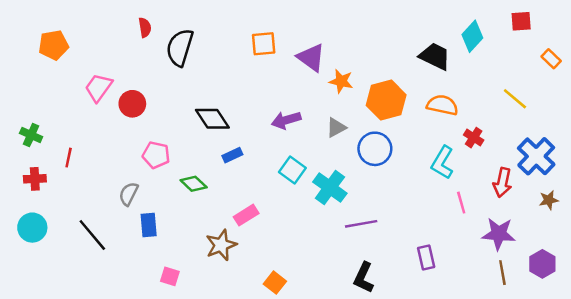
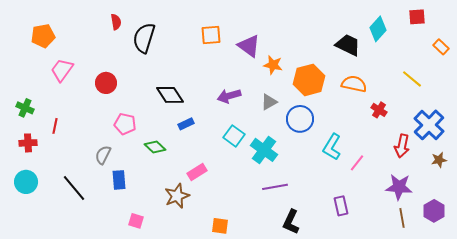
pink trapezoid: (99, 88) -> (62, 70), moved
cyan L-shape: (442, 163) -> (332, 147), moved
pink line: (461, 203) -> (357, 163), moved, turned 54
purple line: (361, 224) -> (275, 187), moved
orange square: (275, 283) -> (220, 226), turned -30

